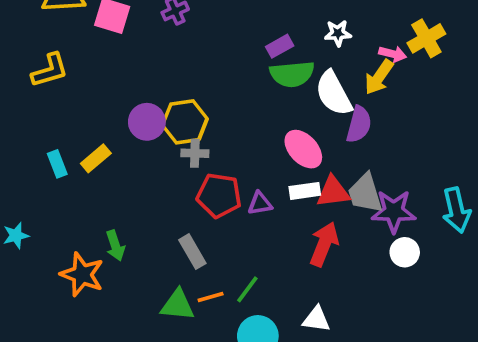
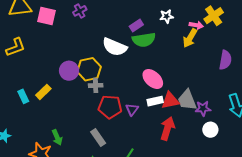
white semicircle: (334, 93) -> (115, 47), moved, turned -35
purple semicircle: (359, 124) -> (225, 60), moved
purple triangle: (260, 203) -> (132, 109), turned -40
purple star: (394, 211) -> (203, 108), size x0.7

